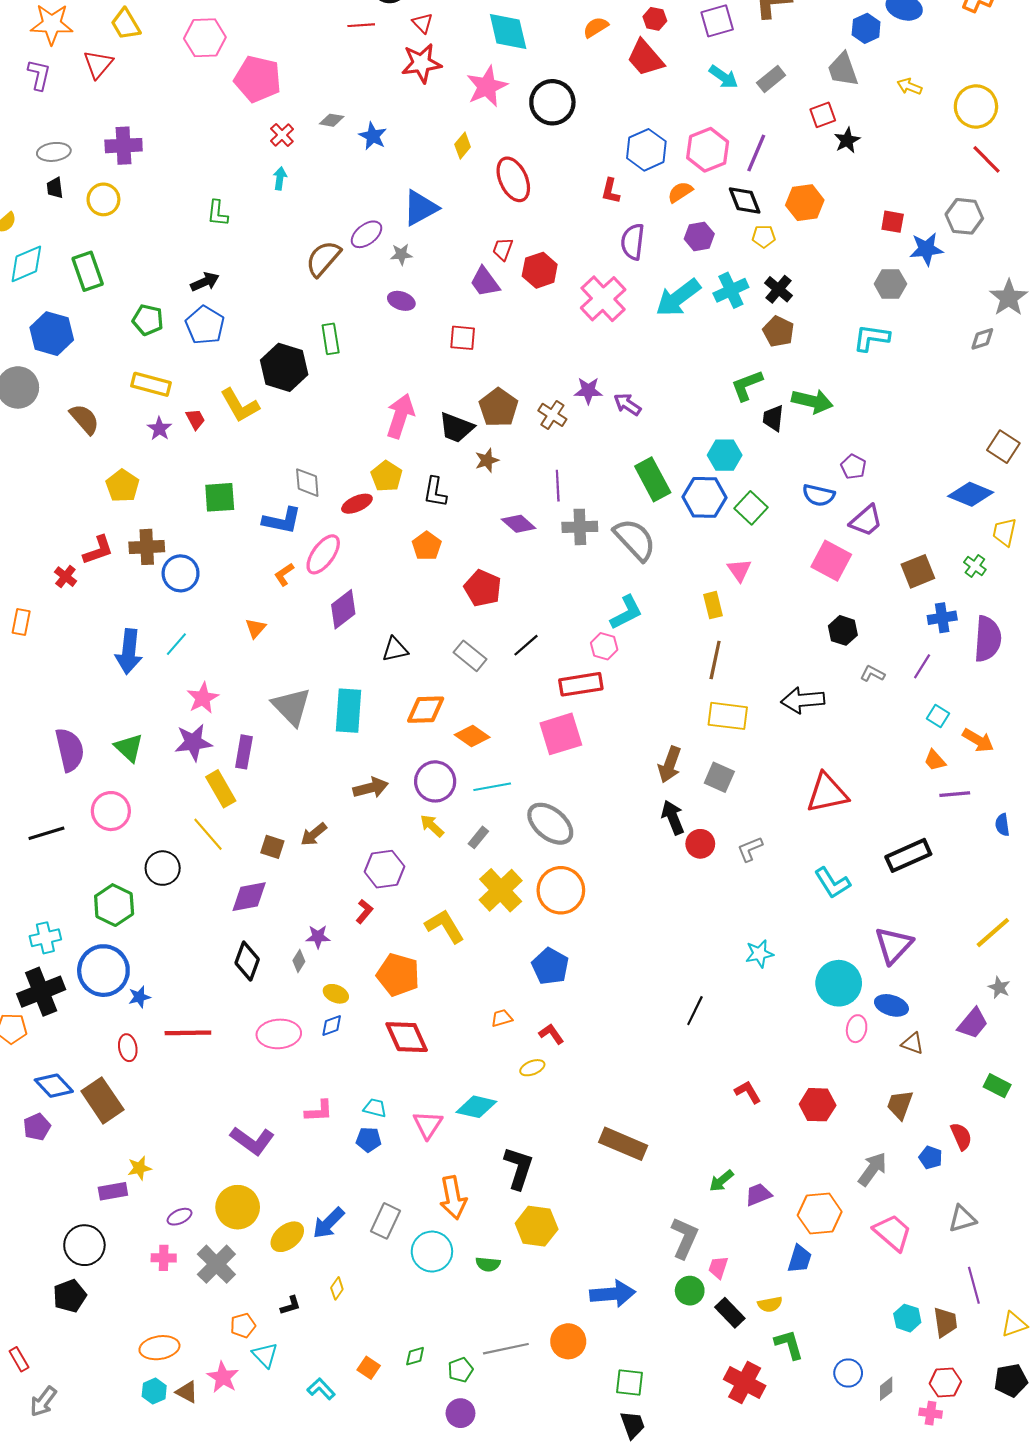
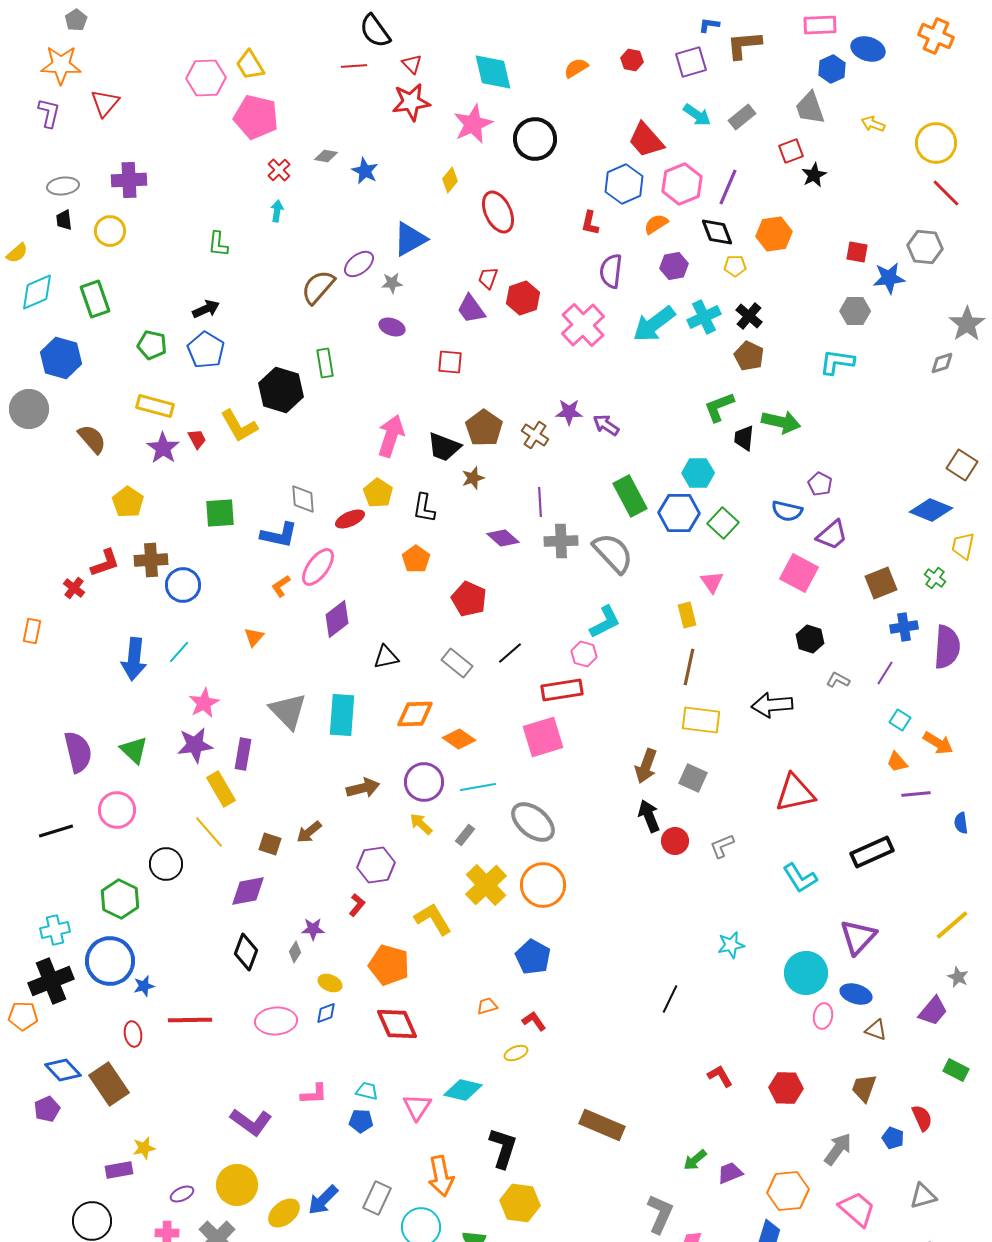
yellow trapezoid: (126, 24) -> (250, 65), moved
red trapezoid: (645, 58) -> (646, 140), moved
purple star: (159, 429) -> (163, 448), size x1.4

